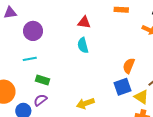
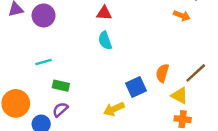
purple circle: (33, 31) -> (44, 15), moved
orange semicircle: (129, 66) -> (162, 73), moved
blue square: (123, 87) -> (136, 87), moved

